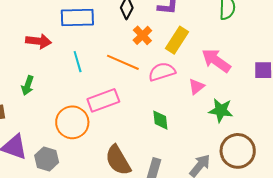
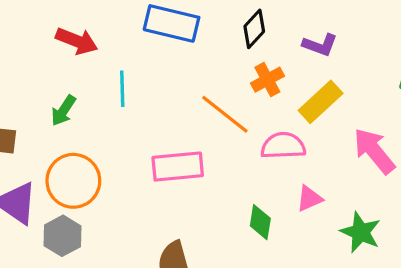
red arrow: (38, 41) -> (77, 41), moved
cyan line: (78, 62) -> (122, 89), moved
pink triangle: (196, 87) -> (309, 199), moved
orange circle: (72, 122) -> (73, 181), moved

